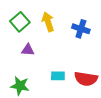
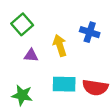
yellow arrow: (48, 22) -> (60, 45), moved
cyan rectangle: (58, 76) -> (64, 84), size x1.5

